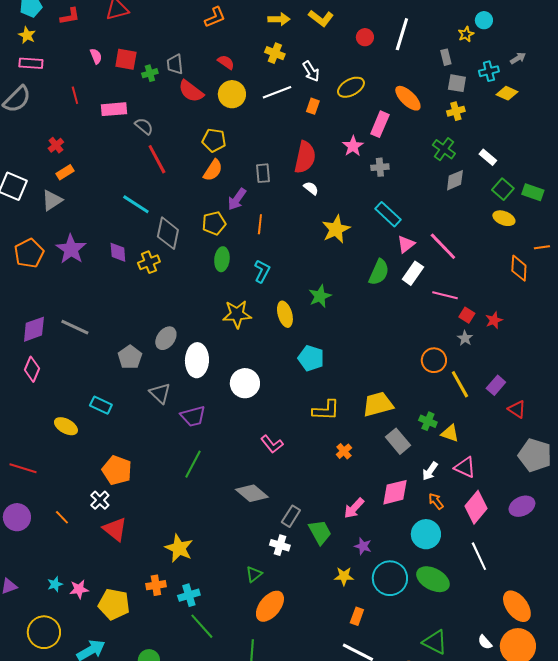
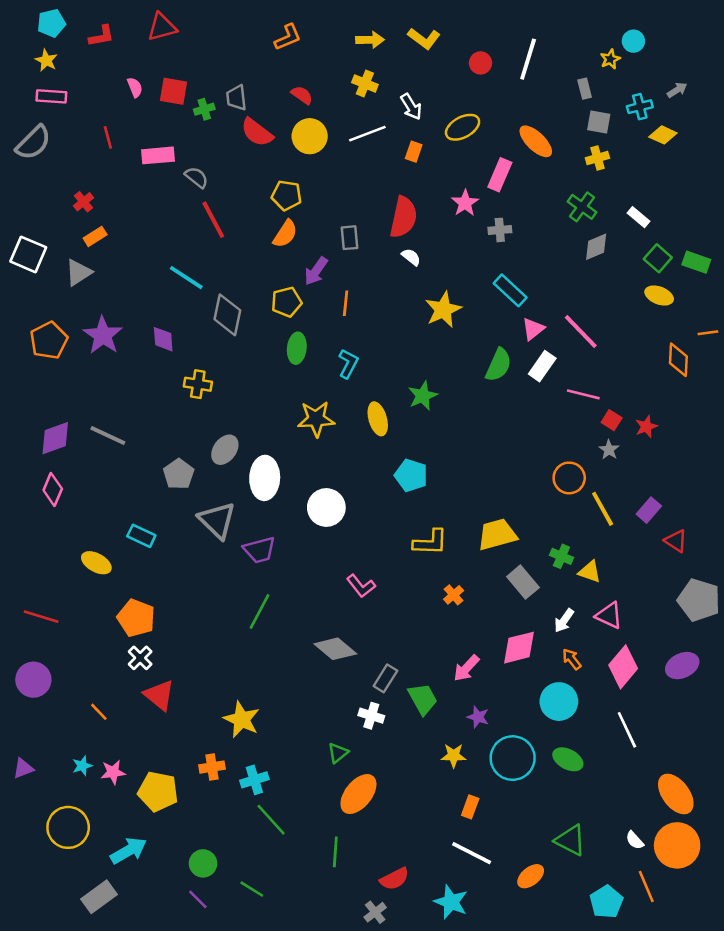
yellow cross: (149, 262) -> (198, 384), moved, turned 30
gray triangle: (160, 393) -> (217, 520), size x1.4
orange pentagon: (117, 470) -> (136, 618), moved
orange line: (62, 517) -> (99, 712), moved
green ellipse: (433, 579) -> (568, 759), size x0.7

